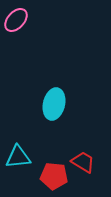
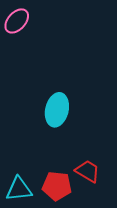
cyan triangle: (18, 157) -> (19, 189), moved

